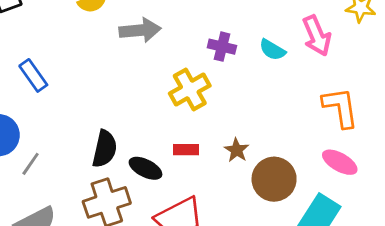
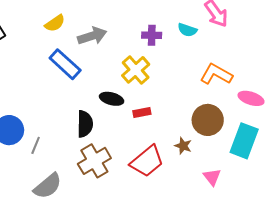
blue rectangle: (33, 75) -> (65, 64), moved, size x1.4
orange L-shape: (340, 107) -> (216, 74), moved, turned -40
brown star: (237, 150) -> (183, 146), moved
black ellipse: (145, 168) -> (112, 99), moved

